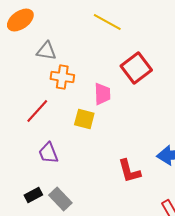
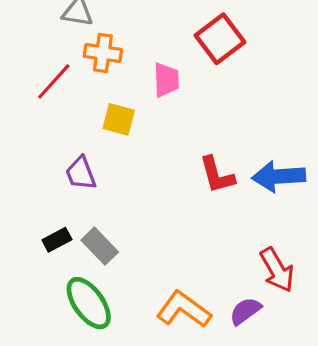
red line: (37, 111) -> (54, 81), moved
yellow square: (84, 119) -> (119, 119), moved
red L-shape: (129, 171) -> (217, 175), moved

